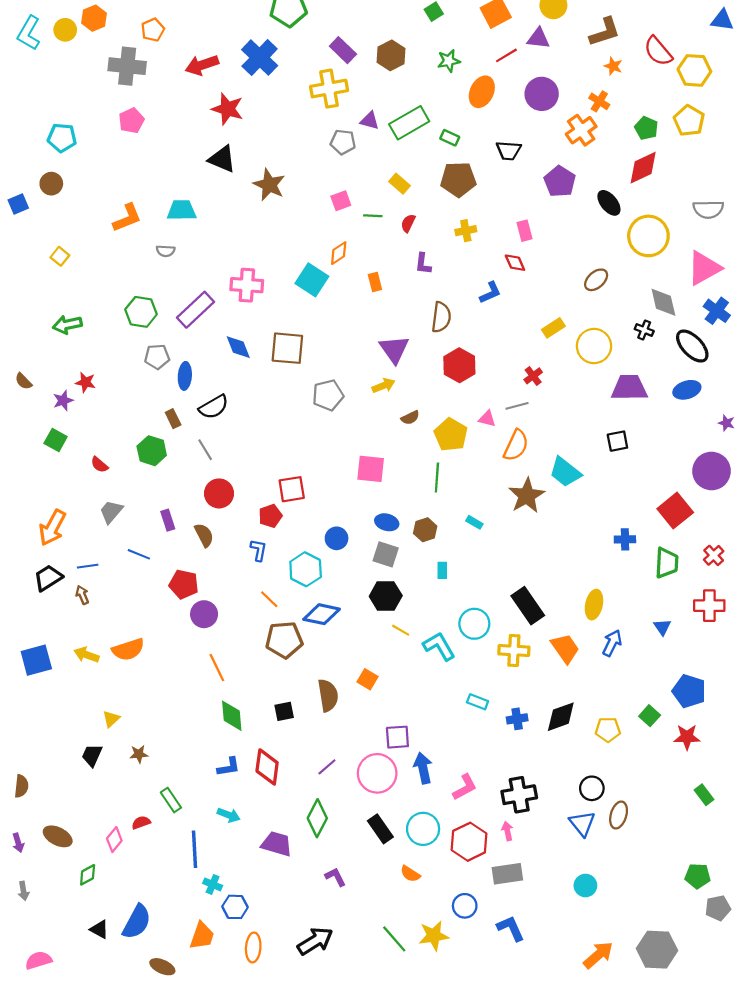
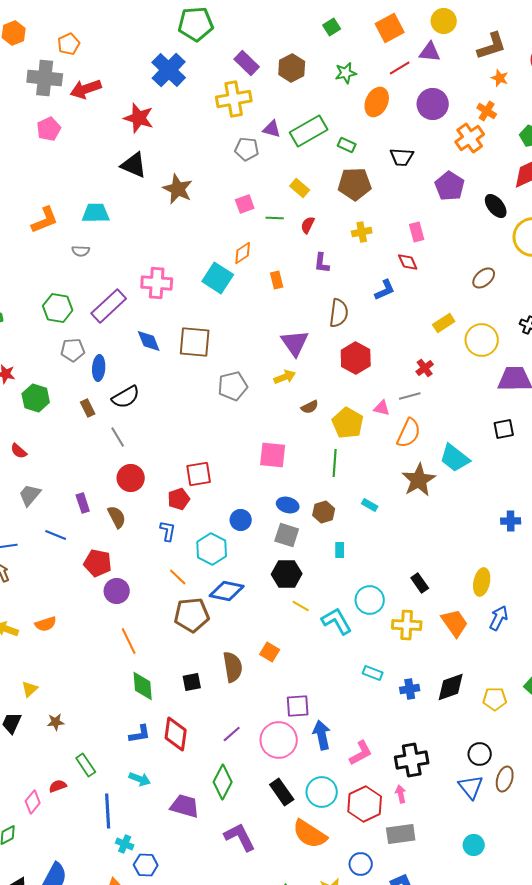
red arrow: (202, 65) -> (86, 89), moved
green hexagon: (152, 451) -> (36, 398), moved
black rectangle: (528, 606) -> (420, 583), size x0.6
orange semicircle: (128, 649) -> (46, 624), size x0.7
orange semicircle: (410, 874) -> (310, 834), size x1.8
purple L-shape: (335, 877) -> (240, 837), size x1.6

